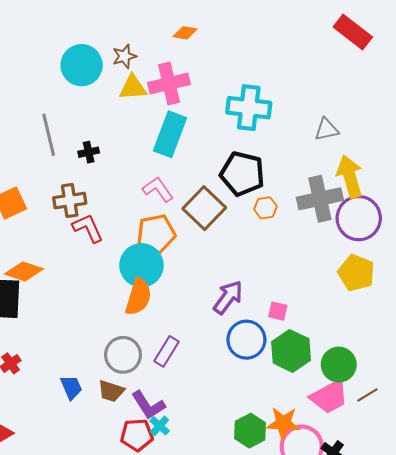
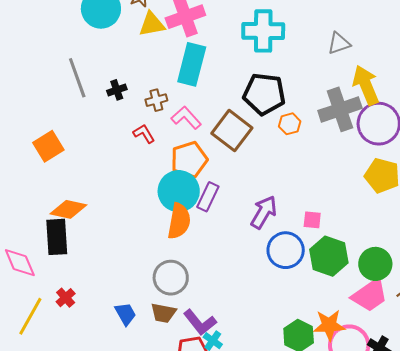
brown cross: (70, 201) -> (156, 100), moved, size x0.7
red L-shape: (88, 228) -> (144, 134), moved, size x0.7
purple rectangle: (167, 351) -> (208, 197), moved

